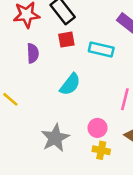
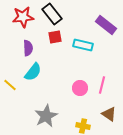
cyan semicircle: (70, 84) -> (33, 72), moved
pink circle: (97, 128) -> (80, 88), moved

